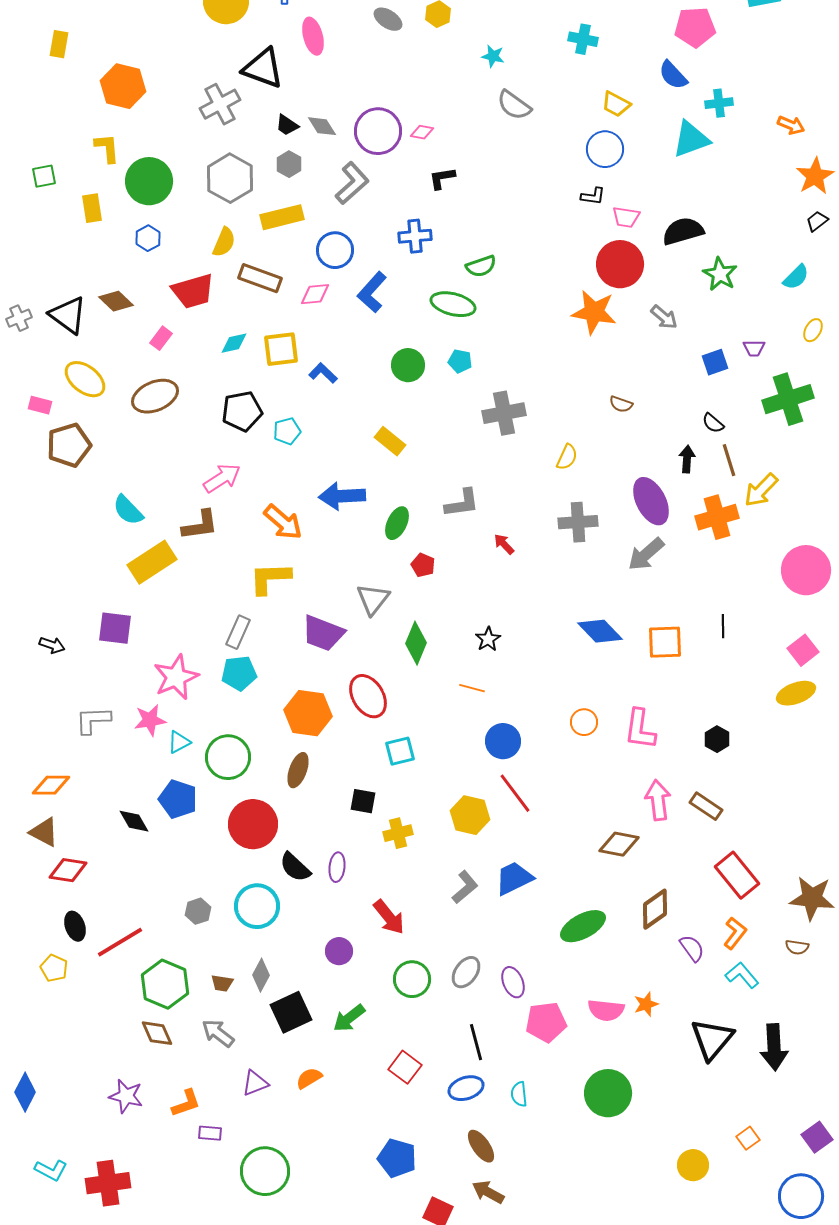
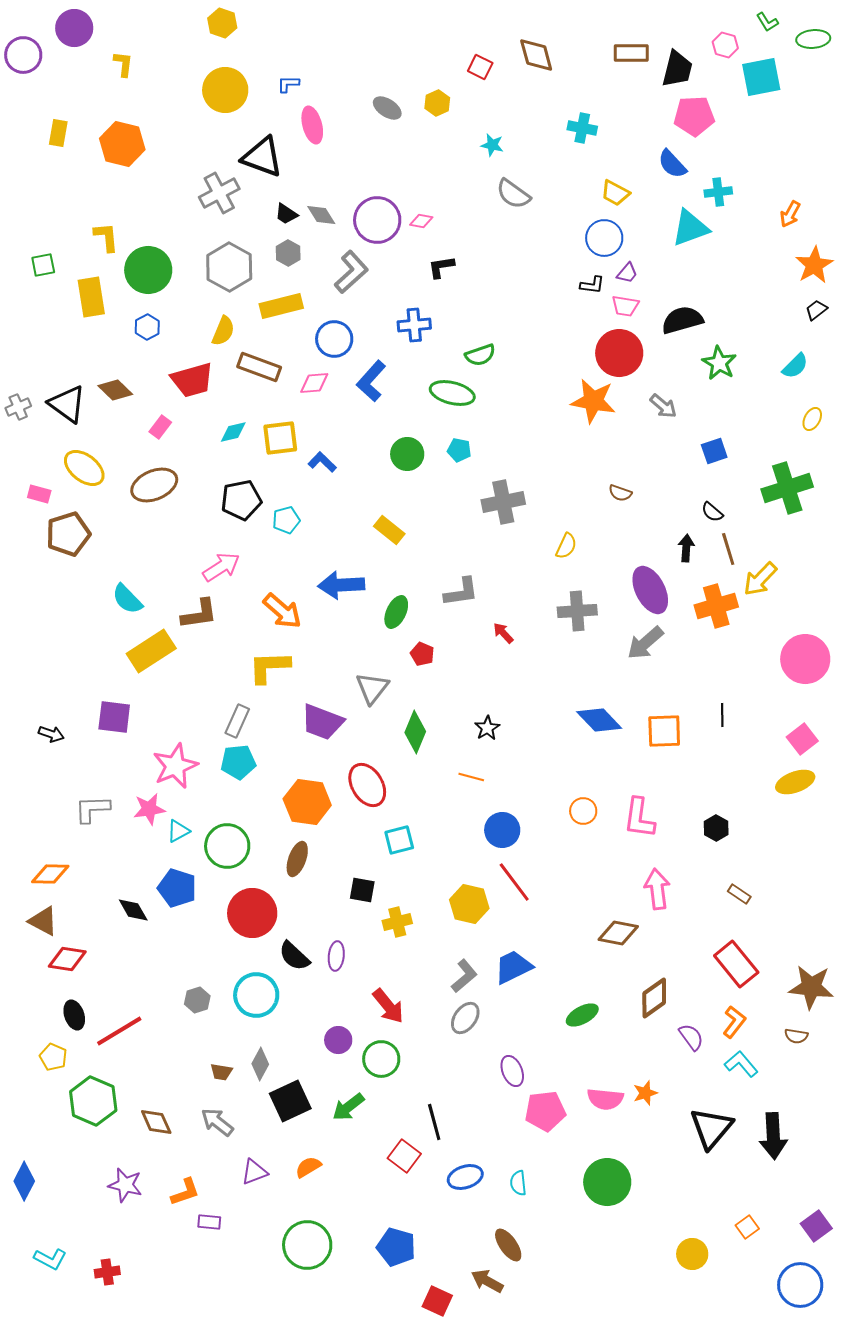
orange hexagon: (123, 86) -> (122, 144), moved
orange arrow: (791, 125) -> (790, 214), turned 96
yellow rectangle: (92, 208) -> (91, 297), size x1.4
purple trapezoid: (754, 348) -> (627, 273), moved, turned -50
brown rectangle: (706, 806) -> (739, 894), moved, size x0.7
green ellipse: (583, 926) -> (582, 1015), size x0.7
gray ellipse: (466, 972) -> (465, 1018), moved
green circle: (412, 979) -> (381, 1059), moved
green hexagon: (165, 984) -> (93, 1101), moved
black line: (476, 1042) -> (434, 1122), moved
brown ellipse: (481, 1146) -> (508, 1245), moved
green circle: (265, 1171) -> (307, 1245), moved
red cross: (108, 1183) -> (107, 1272), size x0.6

